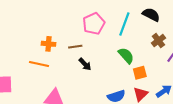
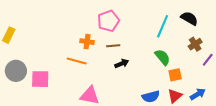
pink pentagon: (94, 24) -> (108, 21), moved
black arrow: (85, 64) -> (122, 64), turned -72

